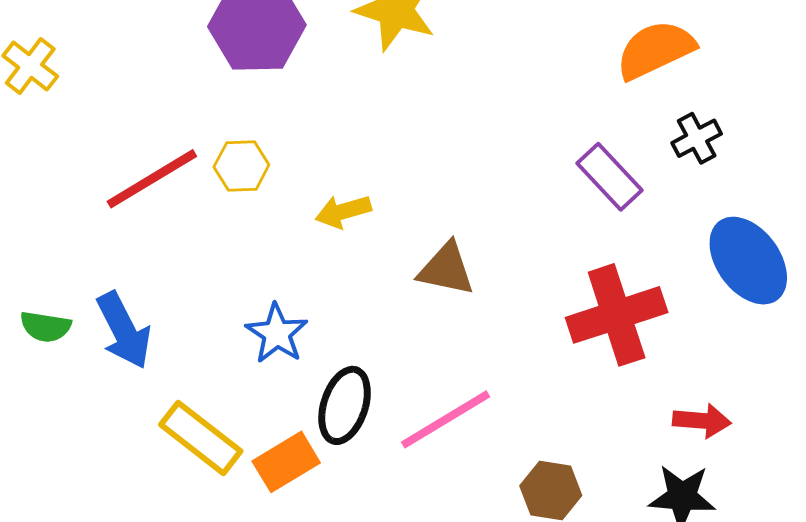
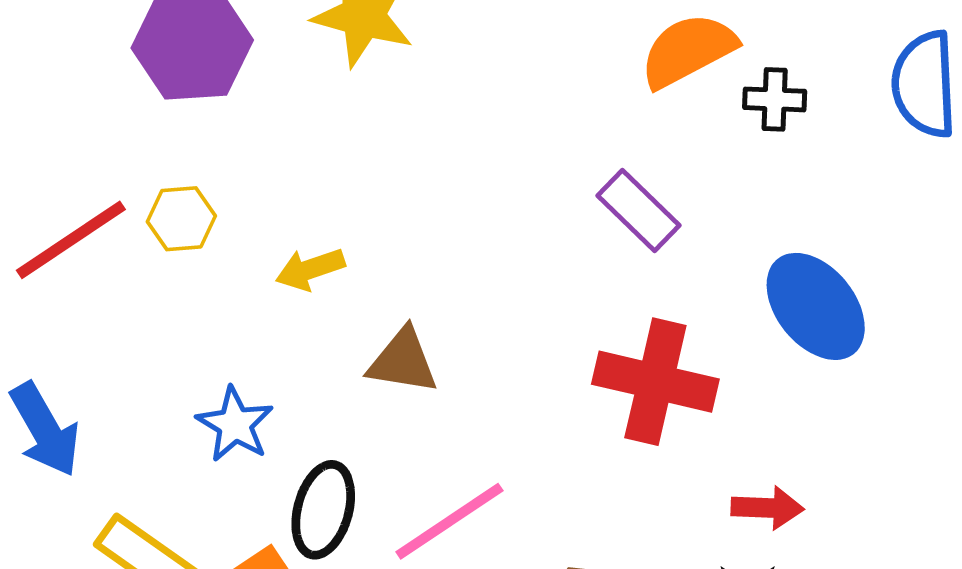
black cross: (697, 138) -> (775, 99), moved, turned 33
brown triangle: (446, 269) -> (403, 361), moved
red cross: (617, 315) -> (655, 382), turned 34

